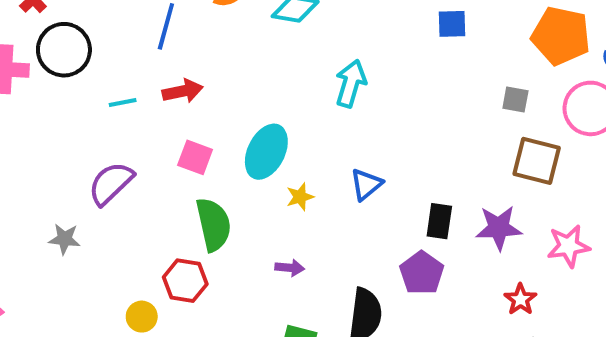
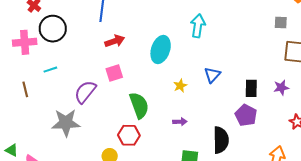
cyan line: (123, 103) -> (50, 70), moved
cyan ellipse: (266, 152) -> (161, 49), moved
pink square: (195, 157) -> (114, 73), moved, turned -30
purple star: (499, 228) -> (281, 88), size x0.7
gray star: (64, 239) -> (66, 123), size x1.8

